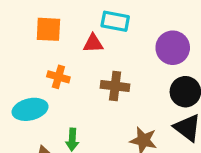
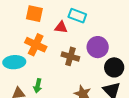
purple circle: (173, 48) -> (98, 47), moved
orange cross: (58, 77) -> (36, 45), size x1.5

